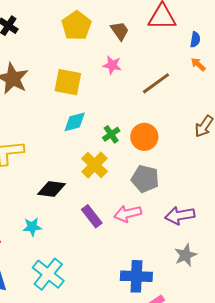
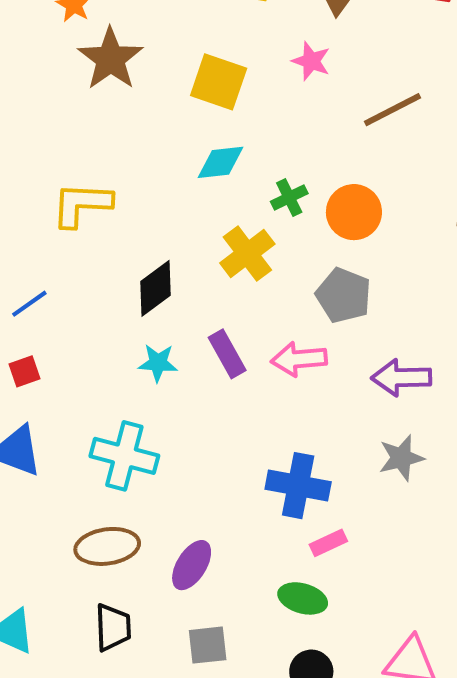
black diamond: (52, 189) -> (155, 288), turned -52
cyan star: (32, 227) -> (158, 363), moved
cyan cross: (48, 274) -> (124, 456), turned -32

